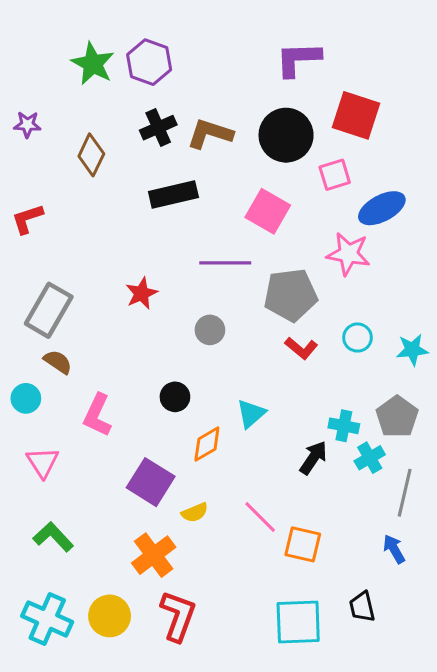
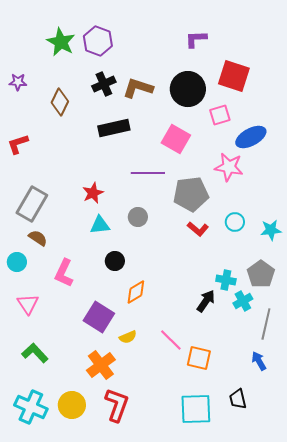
purple L-shape: (298, 59) -> (196, 39), size x0.7
cyan triangle: (251, 414) -> (100, 225), moved, turned 35

